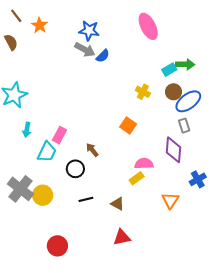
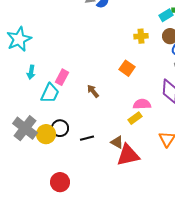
yellow cross: (143, 92) -> (141, 36), turned -32
black circle: (75, 169) -> (60, 128), moved
red triangle: (122, 237) -> (128, 155), moved, size x1.4

